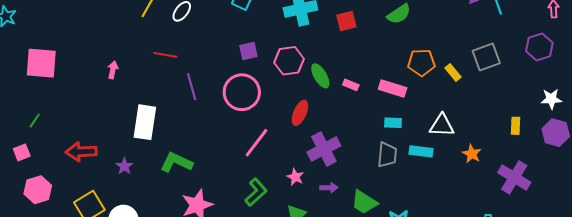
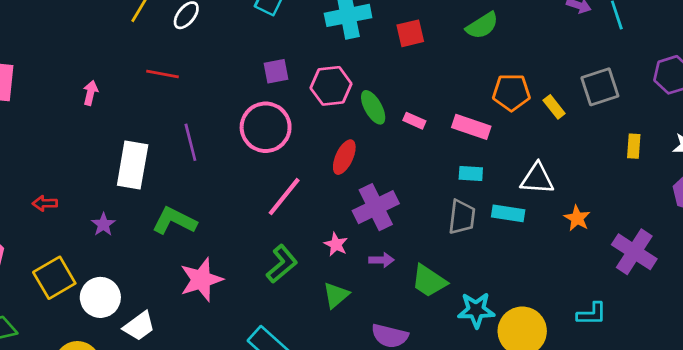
purple line: (192, 87) -> (190, 142), moved
yellow rectangle: (516, 126) -> (634, 146), moved
red arrow: (81, 152) -> (45, 203), size x0.6

